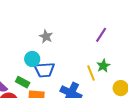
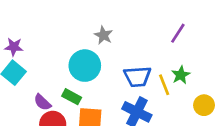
cyan circle: (32, 59) -> (85, 66), size x1.5
blue trapezoid: (44, 70) -> (137, 77), moved

